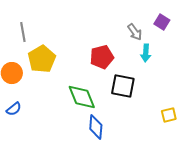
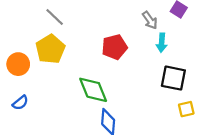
gray line: (23, 32) -> (55, 17), moved, turned -36
black square: (123, 86) -> (173, 78), moved

